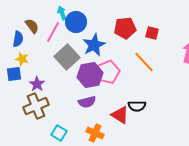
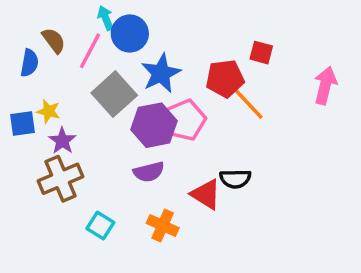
red pentagon: (125, 28) -> (225, 78), moved
yellow star: (22, 59) -> (48, 111), moved

